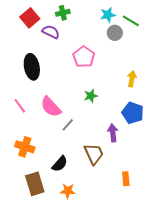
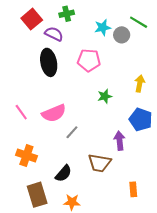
cyan star: (108, 15) -> (103, 28), moved
pink pentagon: (84, 57) -> (89, 60), turned -30
black ellipse: (32, 67) -> (49, 62), moved
green star: (91, 96) -> (105, 96), moved
pink semicircle: (51, 107) -> (54, 113), turned -70
brown trapezoid: (94, 154) -> (99, 163), turned 125

